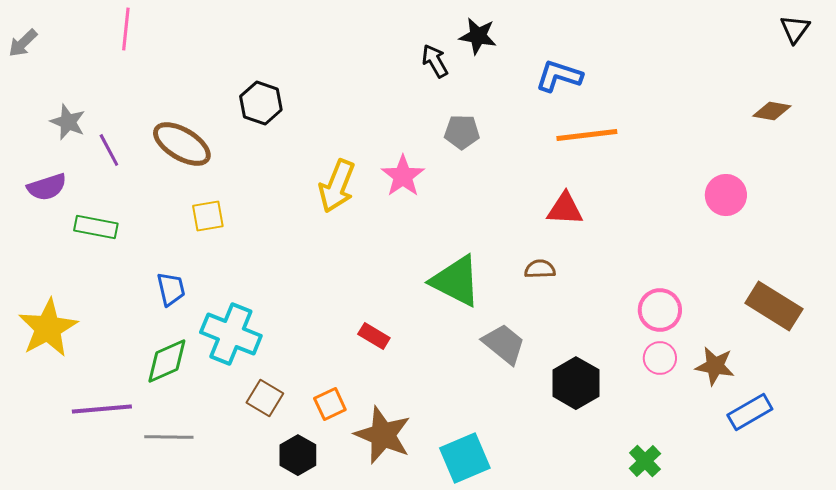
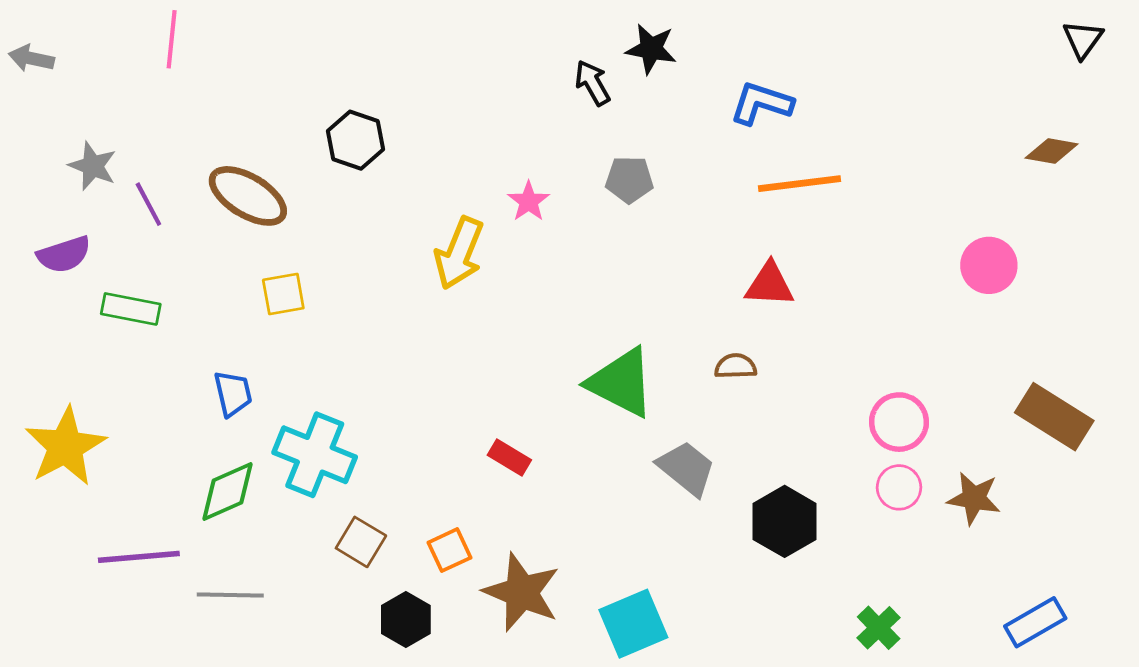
gray arrow: (23, 43) -> (31, 58), turned 56
pink star: (403, 176) -> (529, 201), moved, size x0.7
blue rectangle: (750, 412) -> (1035, 622), moved

